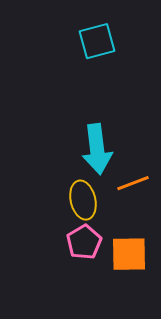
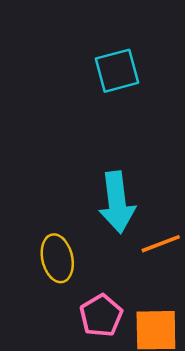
yellow ellipse: (83, 200) -> (57, 258), moved

